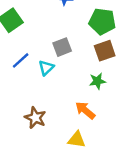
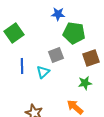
green pentagon: (102, 21) -> (74, 33), moved
blue line: (21, 60) -> (22, 66), turned -49

